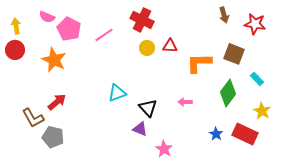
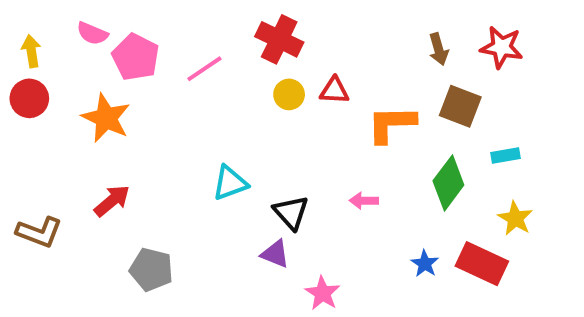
brown arrow: (224, 15) -> (439, 49), moved
cyan rectangle: (257, 79) -> (505, 155), turned -56
brown L-shape: (33, 118) -> (39, 232), moved, turned -40
gray pentagon: (53, 137) -> (151, 270), moved

